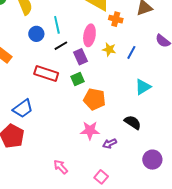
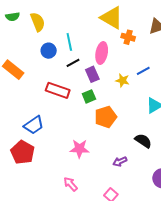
yellow star: (109, 49) -> (122, 80), moved
blue line: (131, 52) -> (143, 71), turned 32
orange pentagon: (95, 99) -> (106, 117), turned -30
pink star: (90, 130) -> (79, 149), moved

